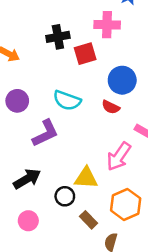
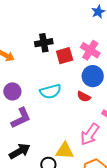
pink cross: (107, 25) -> (90, 50), moved, turned 30
cyan semicircle: (67, 100) -> (50, 91), turned -35
purple L-shape: (45, 133) -> (21, 118), moved

